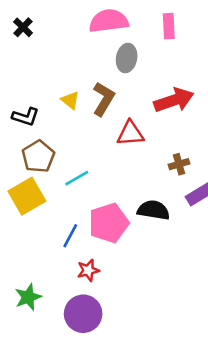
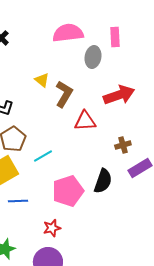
gray ellipse: (127, 58) -> (93, 57), moved
yellow triangle: (70, 100) -> (42, 80), moved
black semicircle: (153, 210) -> (103, 181), turned 100
blue line: (70, 236) -> (18, 201), moved, turned 60

